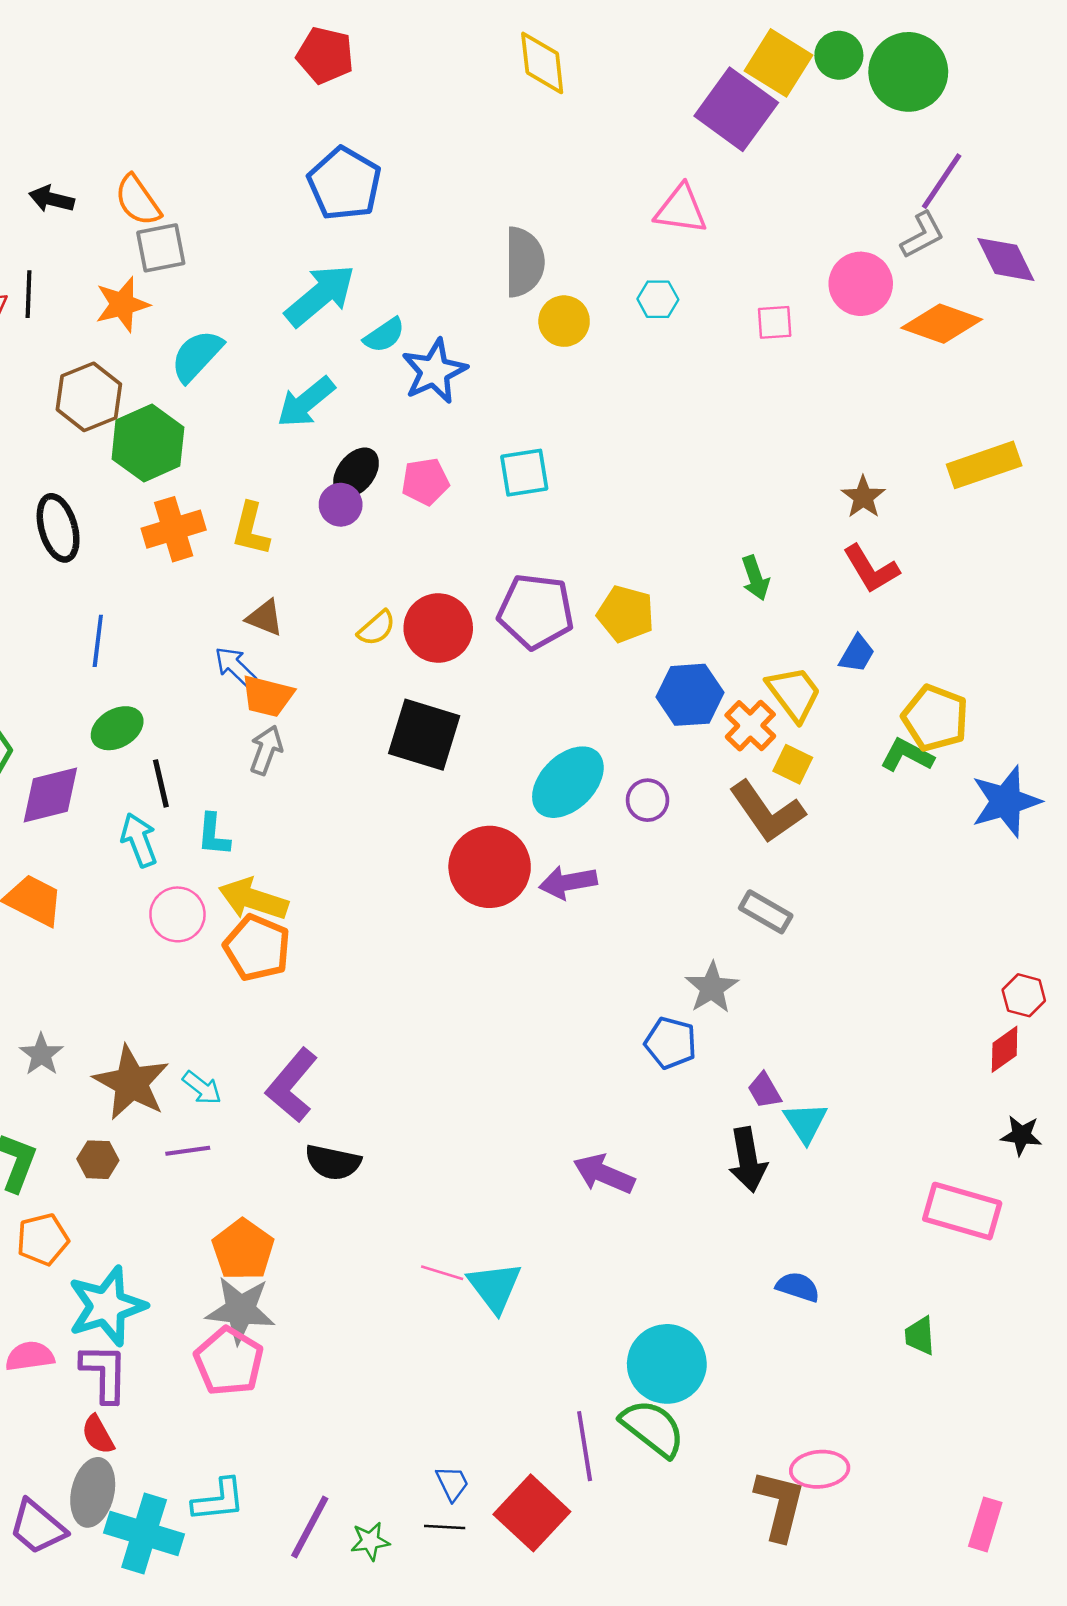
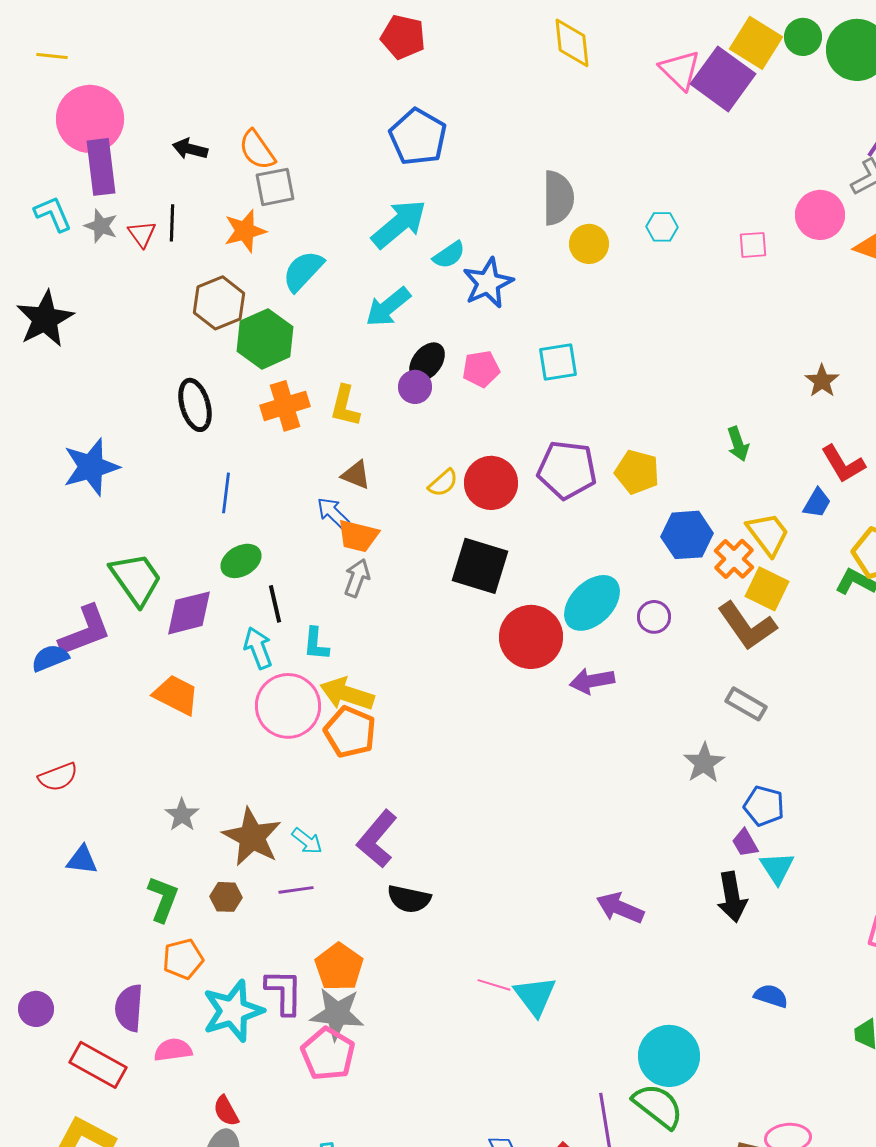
pink triangle: (681, 209) -> (680, 70), moved, turned 36
red L-shape: (871, 569) -> (843, 464), moved
yellow square: (793, 764) -> (767, 589), size x1.4
red circle: (490, 867) -> (531, 637), moved
pink circle: (177, 914) -> (288, 706), size x1.5
blue pentagon: (671, 1043) -> (764, 806), moved
purple L-shape: (104, 1373) -> (284, 992), moved

